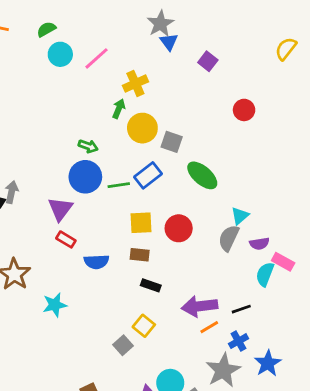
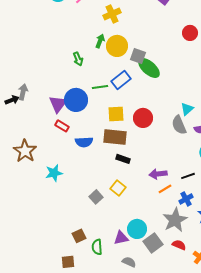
green arrow: (119, 109) -> (100, 41), moved
green arrow: (88, 146) -> (78, 59), turned 48
green ellipse: (202, 175) -> (149, 68), moved
blue circle: (85, 177) -> (76, 100), moved
gray semicircle: (229, 238) -> (179, 125), turned -48
brown rectangle: (140, 255) -> (115, 137), size x1.6
purple arrow: (199, 306) -> (158, 174), size x0.7
gray square: (123, 345) -> (96, 197), moved

